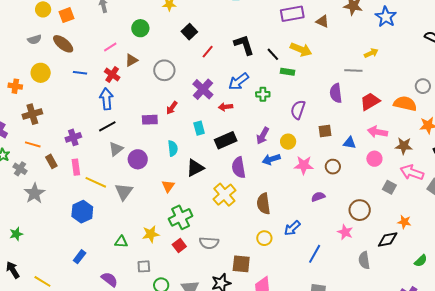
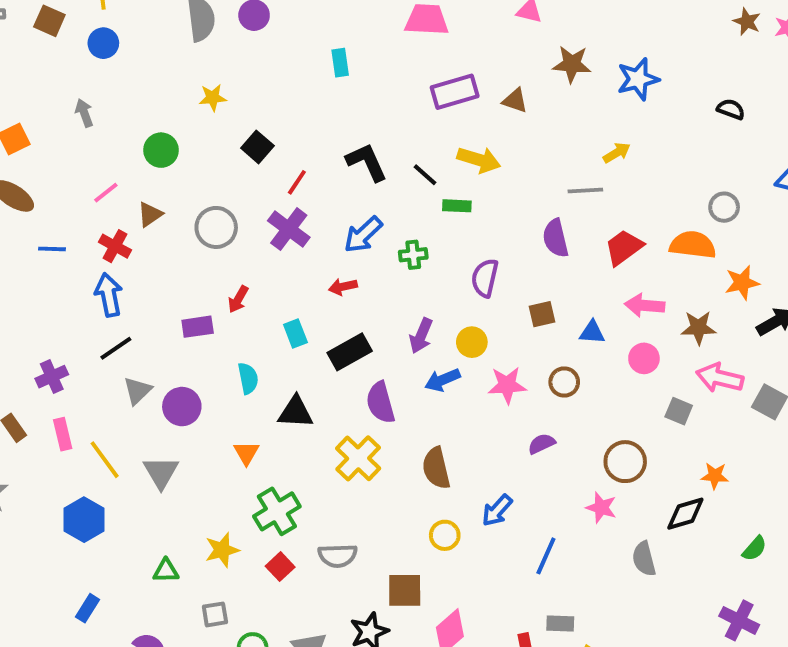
blue star: (386, 17) -> (638, 79), turned 30
purple cross: (203, 89) -> (289, 229), moved
black triangle: (195, 168) -> (296, 412), turned 36
yellow line: (96, 182) -> (105, 460), turned 35

